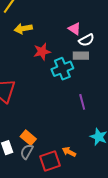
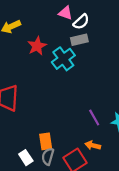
purple line: (82, 102) -> (94, 117), moved
orange rectangle: (28, 138) -> (46, 141), turned 56

